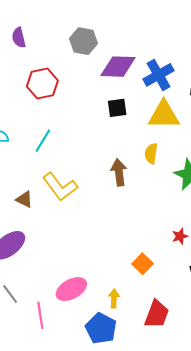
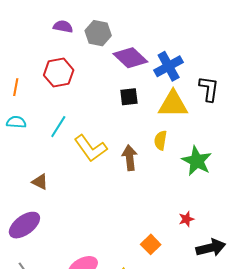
purple semicircle: (19, 38) -> (63, 27), moved, turned 114
purple diamond: (118, 67) -> (130, 58), turned 40
yellow L-shape: (60, 187) -> (91, 148), moved

